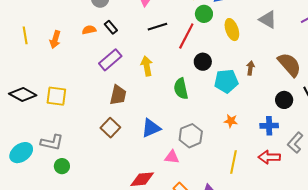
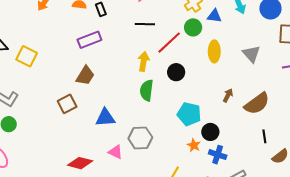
brown semicircle: (289, 65) -> (257, 104), turned 76
yellow arrow: (147, 66) -> (143, 61), moved
brown arrow: (250, 68) -> (228, 95), moved
cyan pentagon: (226, 81) -> (189, 114), moved
black circle: (284, 100) -> (210, 132), moved
orange star: (231, 121) -> (194, 145), moved

